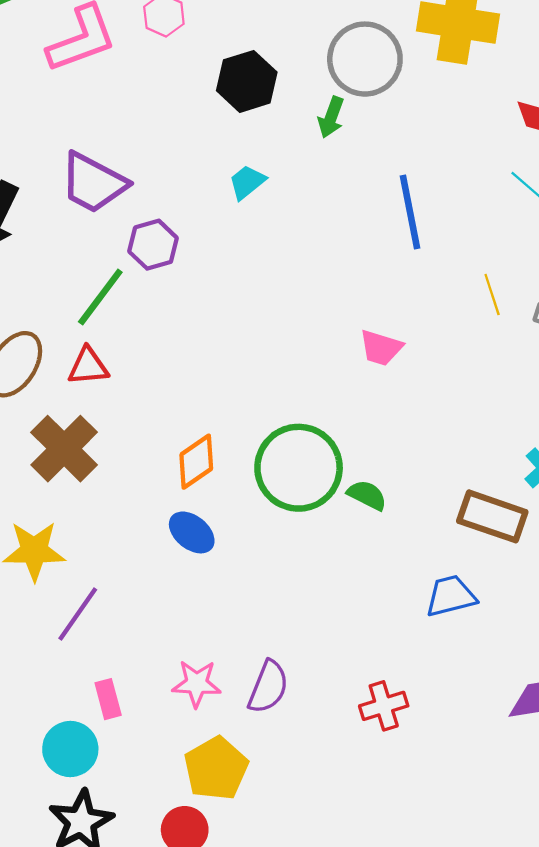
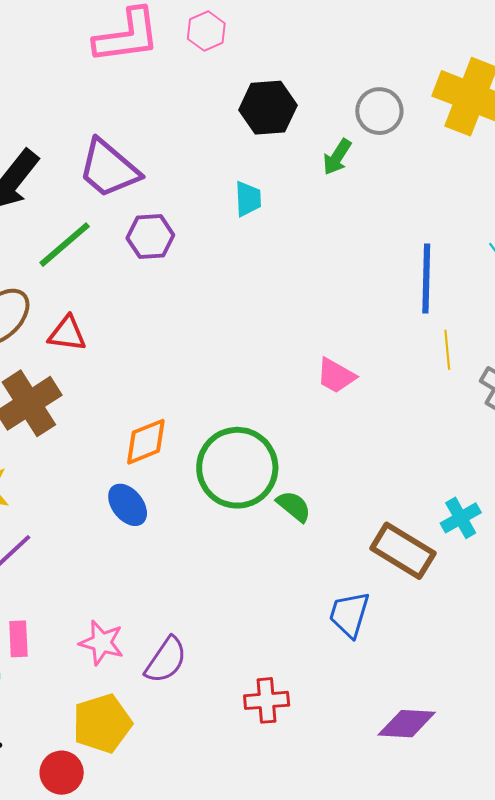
gray circle: (365, 59) -> (379, 111), size x0.7
cyan trapezoid: (247, 182) -> (248, 199), turned 114
blue line: (410, 212) -> (426, 278), moved
green line: (100, 297) -> (65, 245), moved
blue trapezoid: (451, 596) -> (349, 614), turned -72

